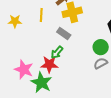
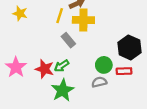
yellow line: (41, 15) -> (60, 16), moved
green arrow: (57, 52) -> (62, 66), moved
green star: (41, 83) -> (63, 90), moved

